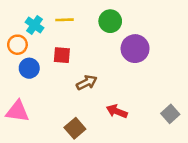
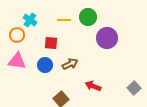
yellow line: (64, 20) -> (64, 20), moved
blue circle: (29, 68) -> (45, 65), moved
pink triangle: (17, 111) -> (17, 61), moved

